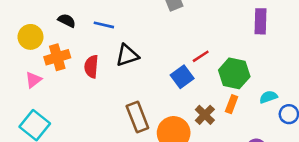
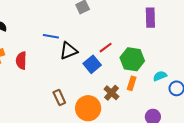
blue line: (104, 25) -> (51, 36), moved
black triangle: (127, 55) -> (68, 51), moved
brown rectangle: (137, 117) -> (59, 98), size x0.7

